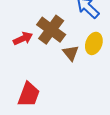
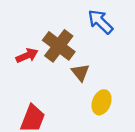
yellow ellipse: (94, 43) -> (102, 102), moved

